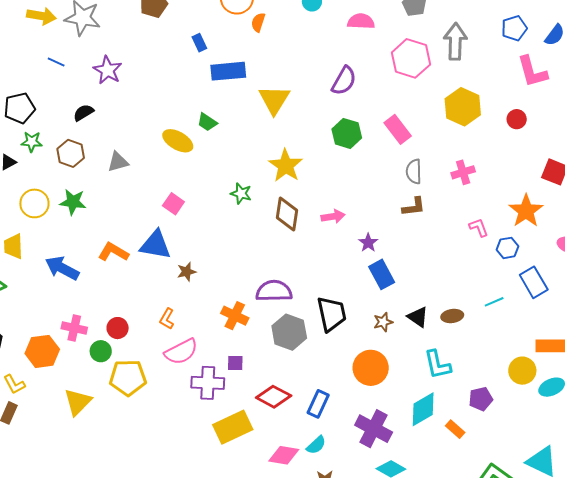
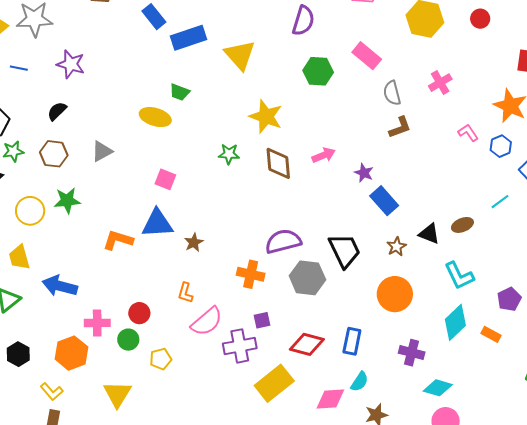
blue rectangle: (199, 43) -> (154, 17), size x1.4
blue arrow: (62, 268) -> (60, 286), moved
yellow pentagon: (128, 378) -> (161, 359), size x0.6
purple cross: (374, 429) -> (412, 353), size x0.7

